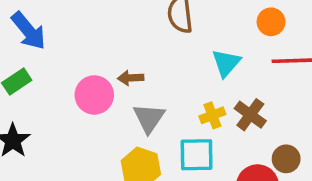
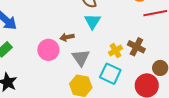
cyan triangle: (226, 63) -> (92, 21), moved
cyan square: (197, 155) -> (110, 74), turned 35

